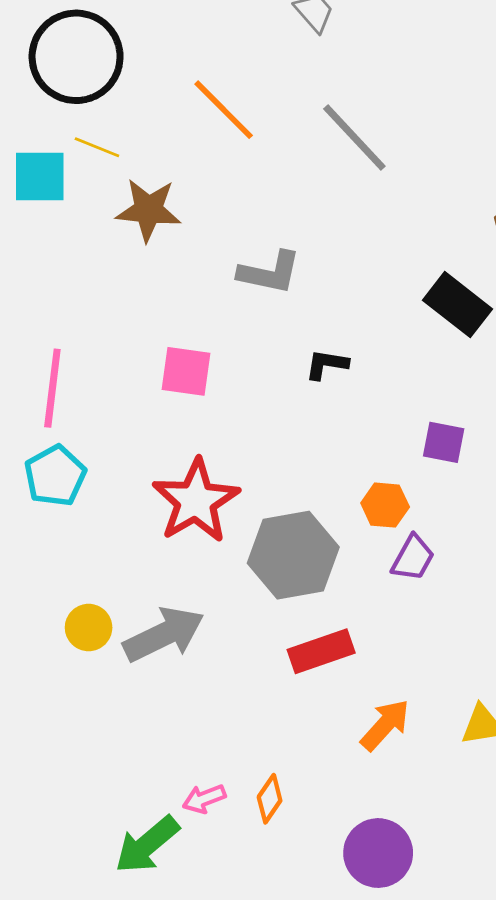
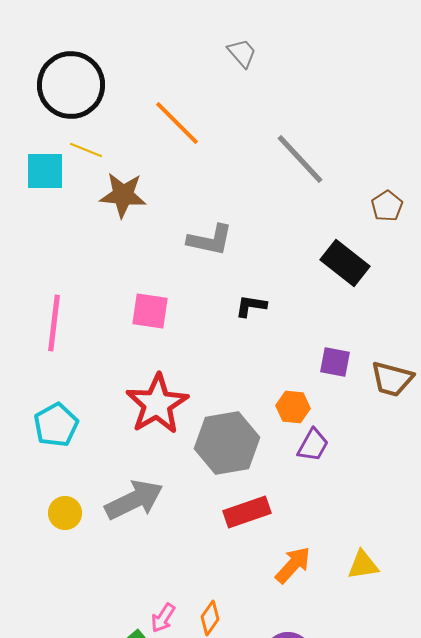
gray line: (354, 138) -> (300, 159), moved
cyan pentagon: (55, 476) -> (56, 425), moved
yellow circle: (89, 628) -> (65, 513), moved
pink arrow: (204, 799) -> (163, 618), turned -36

